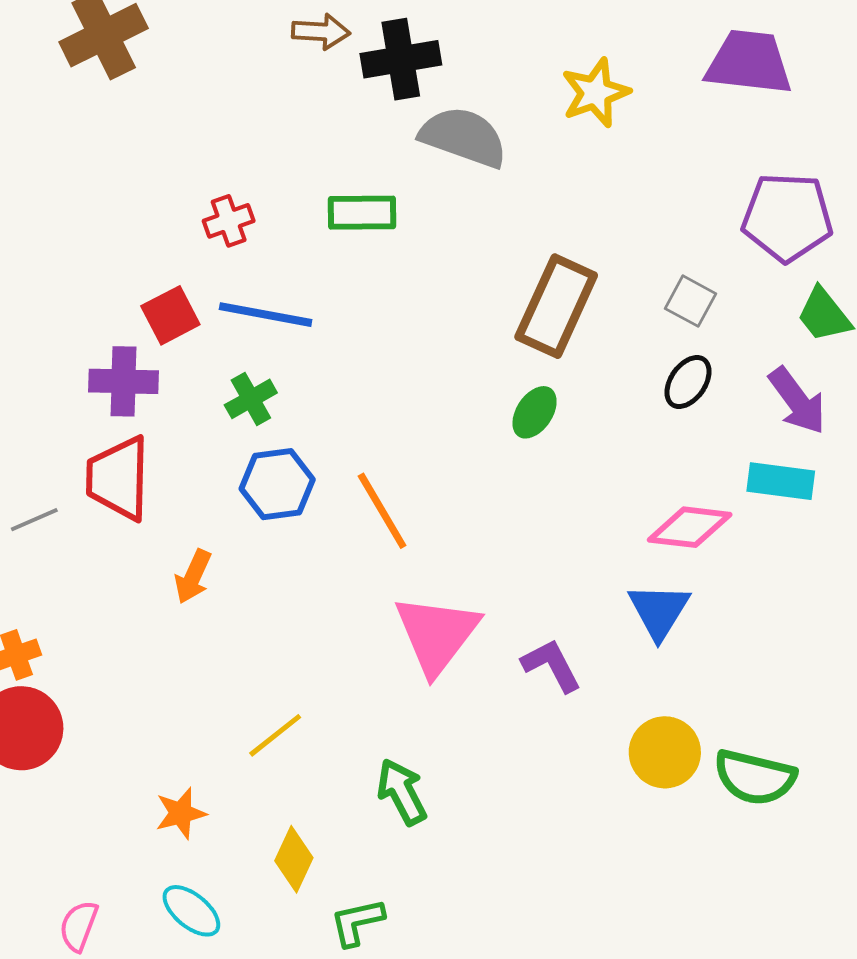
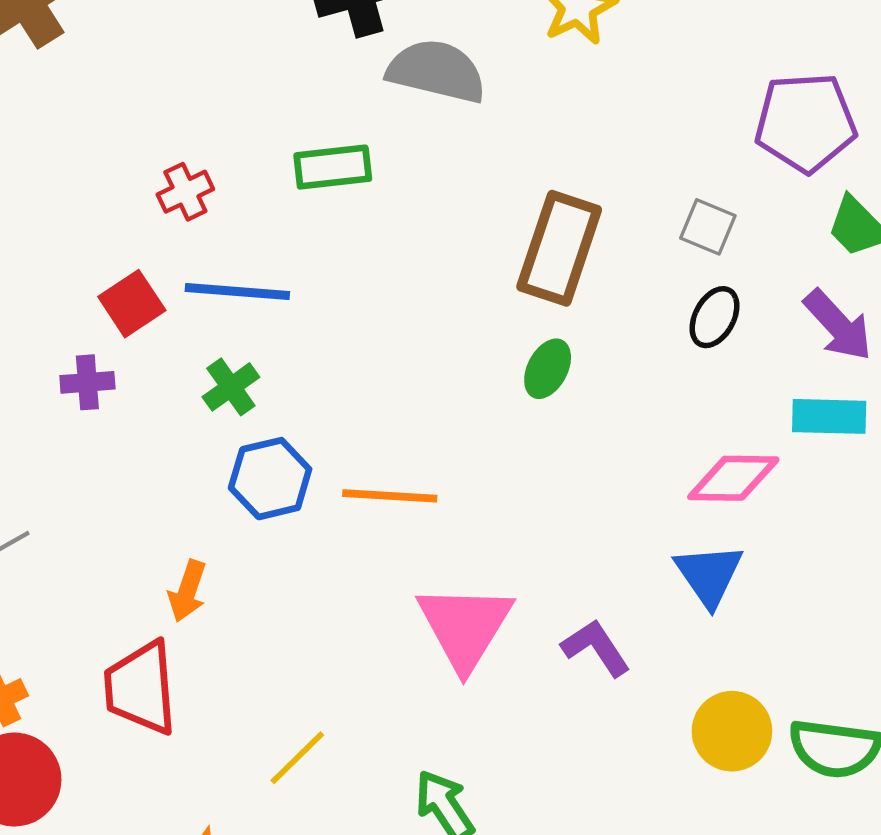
purple cross: (123, 381) -> (87, 382), size x0.7
red trapezoid: (118, 478) -> (141, 688), moved
orange line: (382, 511) -> (390, 496), turned -50

